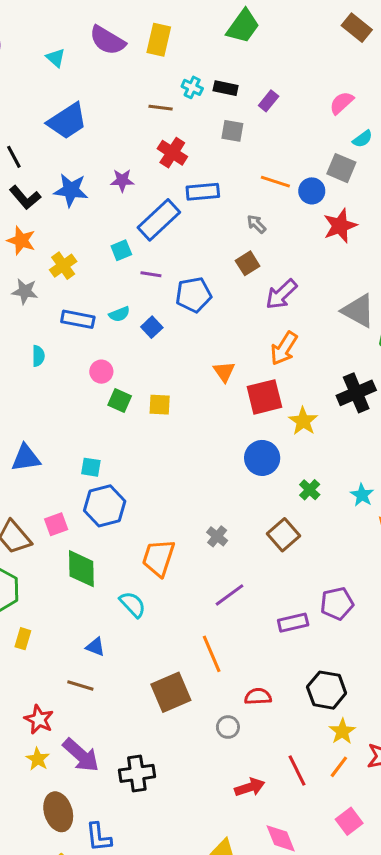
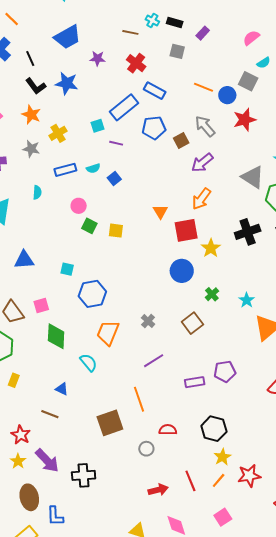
purple star: (122, 180) -> (98, 59), moved
blue rectangle: (203, 192) -> (155, 91), turned 30
gray arrow: (256, 224) -> (205, 126), moved, size x1.6
blue pentagon: (194, 295) -> (154, 128), moved
blue rectangle: (78, 319) -> (65, 170), turned -30
blue hexagon: (105, 506) -> (92, 294), moved

